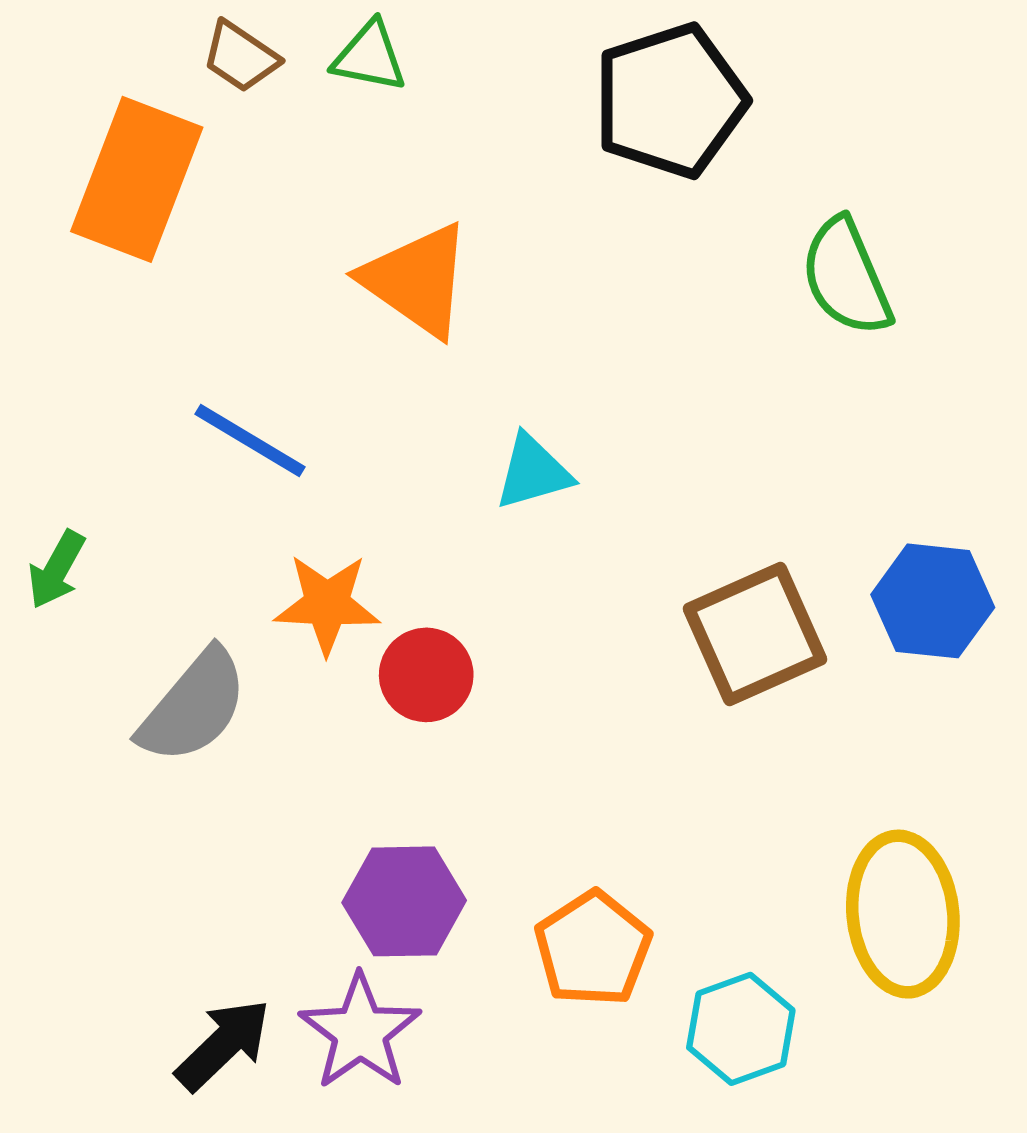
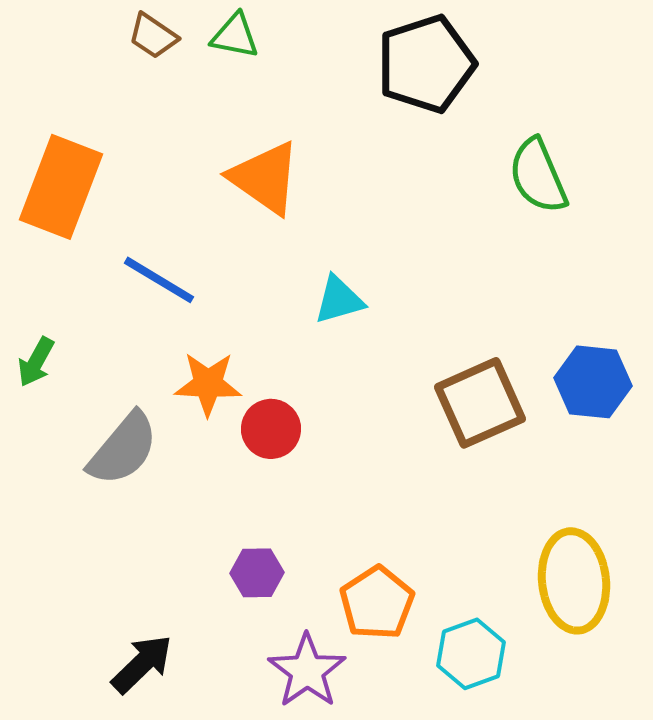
orange rectangle: (137, 179) -> (61, 187), moved
purple hexagon: (404, 901) -> (257, 573), size x0.7
purple star: (360, 1032) -> (307, 671), moved

